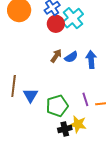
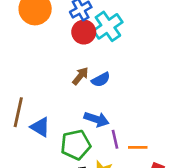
blue arrow: (91, 59) -> (96, 119), moved, turned 108
blue triangle: (30, 95) -> (40, 127), turned -35

